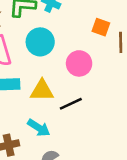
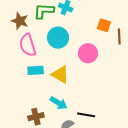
yellow triangle: (42, 91) -> (60, 75), turned 30
black line: (71, 104) -> (86, 115), moved, turned 36

